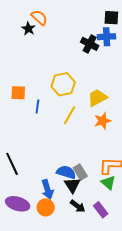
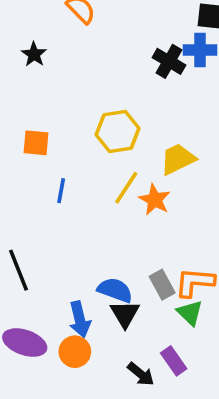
black star: (28, 29) -> (34, 54), moved
blue line: (37, 107) -> (61, 191), moved
orange star: (103, 121) -> (155, 200), moved, turned -30
gray rectangle: (80, 172) -> (162, 285), moved
black arrow: (78, 206) -> (141, 374), moved

